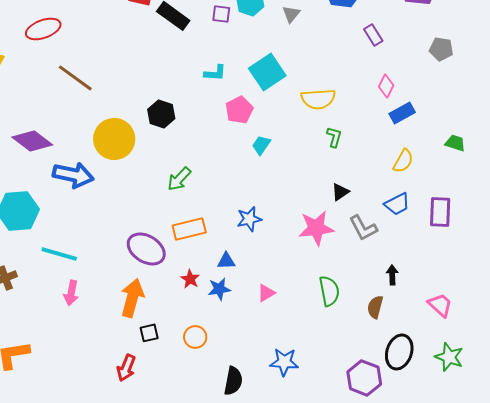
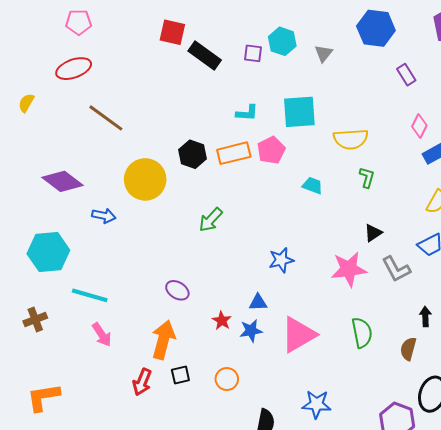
cyan square: (267, 72) -> (299, 112), turned 30
cyan trapezoid: (261, 145) -> (312, 185), moved, turned 75
blue arrow: (73, 175) -> (104, 216), size x0.6
orange rectangle: (189, 229) -> (234, 153), moved
purple ellipse: (146, 249) -> (177, 290), size x0.6
pink arrow: (71, 293) -> (102, 335), turned -45
pink triangle: (266, 293) -> (298, 335), size x2.0
red arrow: (126, 368) -> (142, 382), moved

